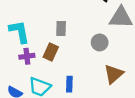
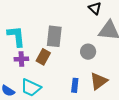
gray rectangle: (61, 29) -> (54, 36), size x1.5
blue rectangle: (69, 84) -> (75, 85), moved

